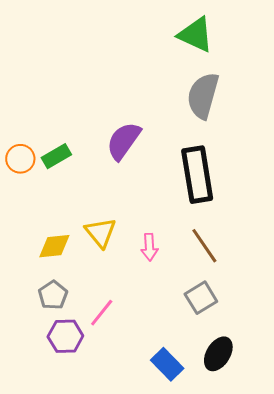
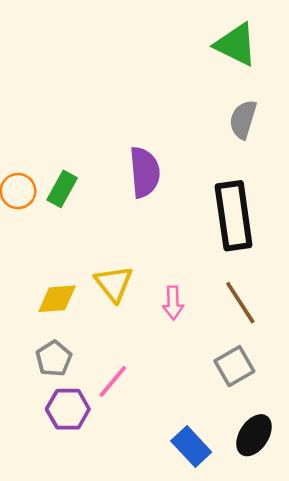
gray semicircle: (203, 96) -> (243, 119), size x0.7
purple semicircle: (124, 141) -> (145, 172), turned 138
green rectangle: (56, 156) -> (62, 189), turned -32

